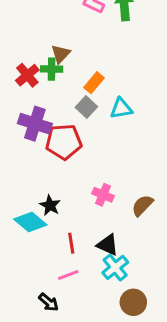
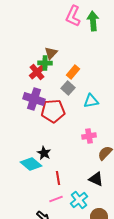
red cross: (27, 75) -> (37, 72), moved
cyan triangle: (121, 108) -> (91, 101), moved
pink cross: (103, 195) -> (89, 136), moved, turned -32
black triangle: (108, 245) -> (96, 179), moved
cyan cross: (115, 267) -> (79, 200), moved

